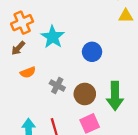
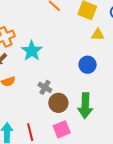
blue circle: (92, 52) -> (88, 65), moved
gray cross: (57, 85) -> (45, 87), moved

